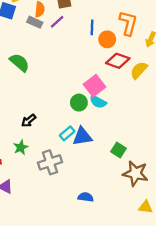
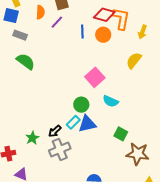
gray rectangle: (35, 22) -> (20, 35), moved
blue line: (92, 27) -> (82, 32), moved
red diamond: (118, 61) -> (104, 15), moved
cyan semicircle: (98, 102) -> (111, 101), moved
green circle: (79, 103) -> (81, 105), moved
black arrow: (29, 121) -> (55, 131), moved

